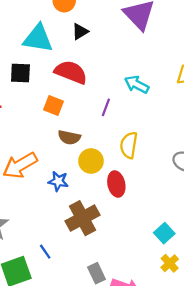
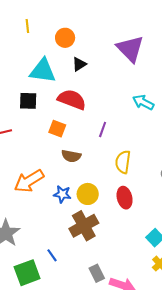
cyan arrow: (137, 84) -> (143, 102), moved
yellow circle: (91, 161) -> (88, 194), moved
red ellipse: (116, 184) -> (125, 198), moved

